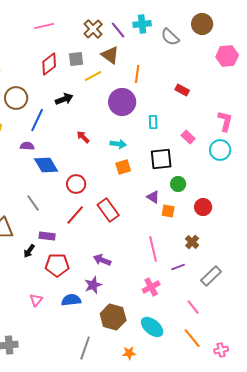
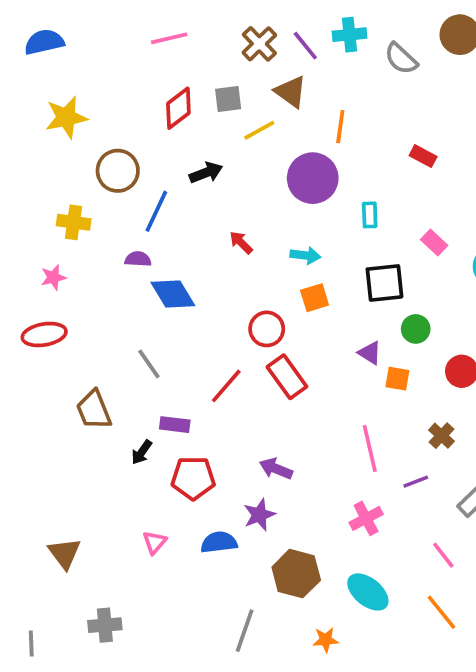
red circle: (76, 184) -> (267, 329), moved

